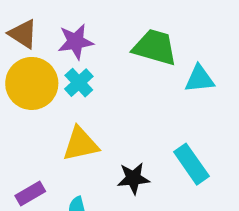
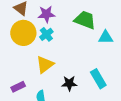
yellow triangle: (81, 144) -> (45, 64), turned -30

